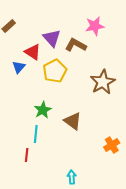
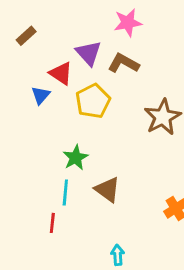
pink star: (95, 26) -> (128, 23), moved
brown triangle: (73, 121) -> (107, 190), moved

